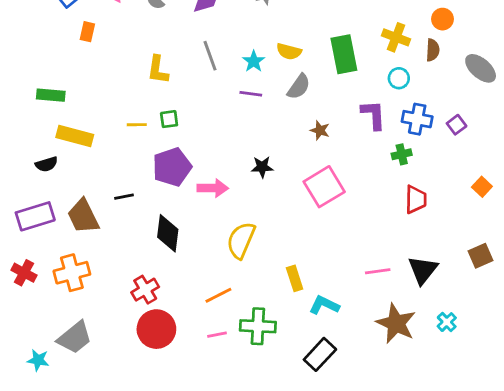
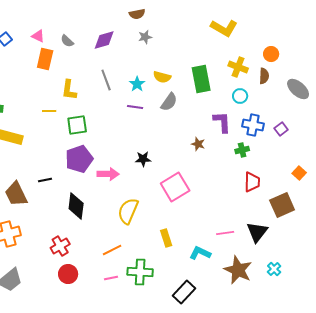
orange rectangle: (87, 32) -> (45, 59), moved, size x1.5
green square: (169, 119) -> (77, 125), size x1.5
yellow line: (137, 125) -> (49, 111), moved
brown star: (320, 130) -> (198, 144), moved
pink square: (324, 187) -> (175, 187), moved
brown square: (481, 256) -> (282, 205), moved, size x1.4
cyan L-shape: (324, 305) -> (200, 253), moved
red circle: (156, 329) -> (68, 274), size x0.7

